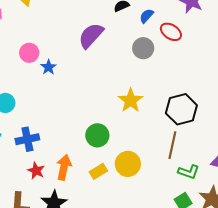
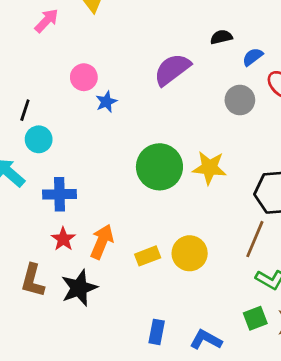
yellow star: (131, 100) -> (209, 168), turned 30
green circle: (97, 135) -> (159, 167), moved, size x1.4

